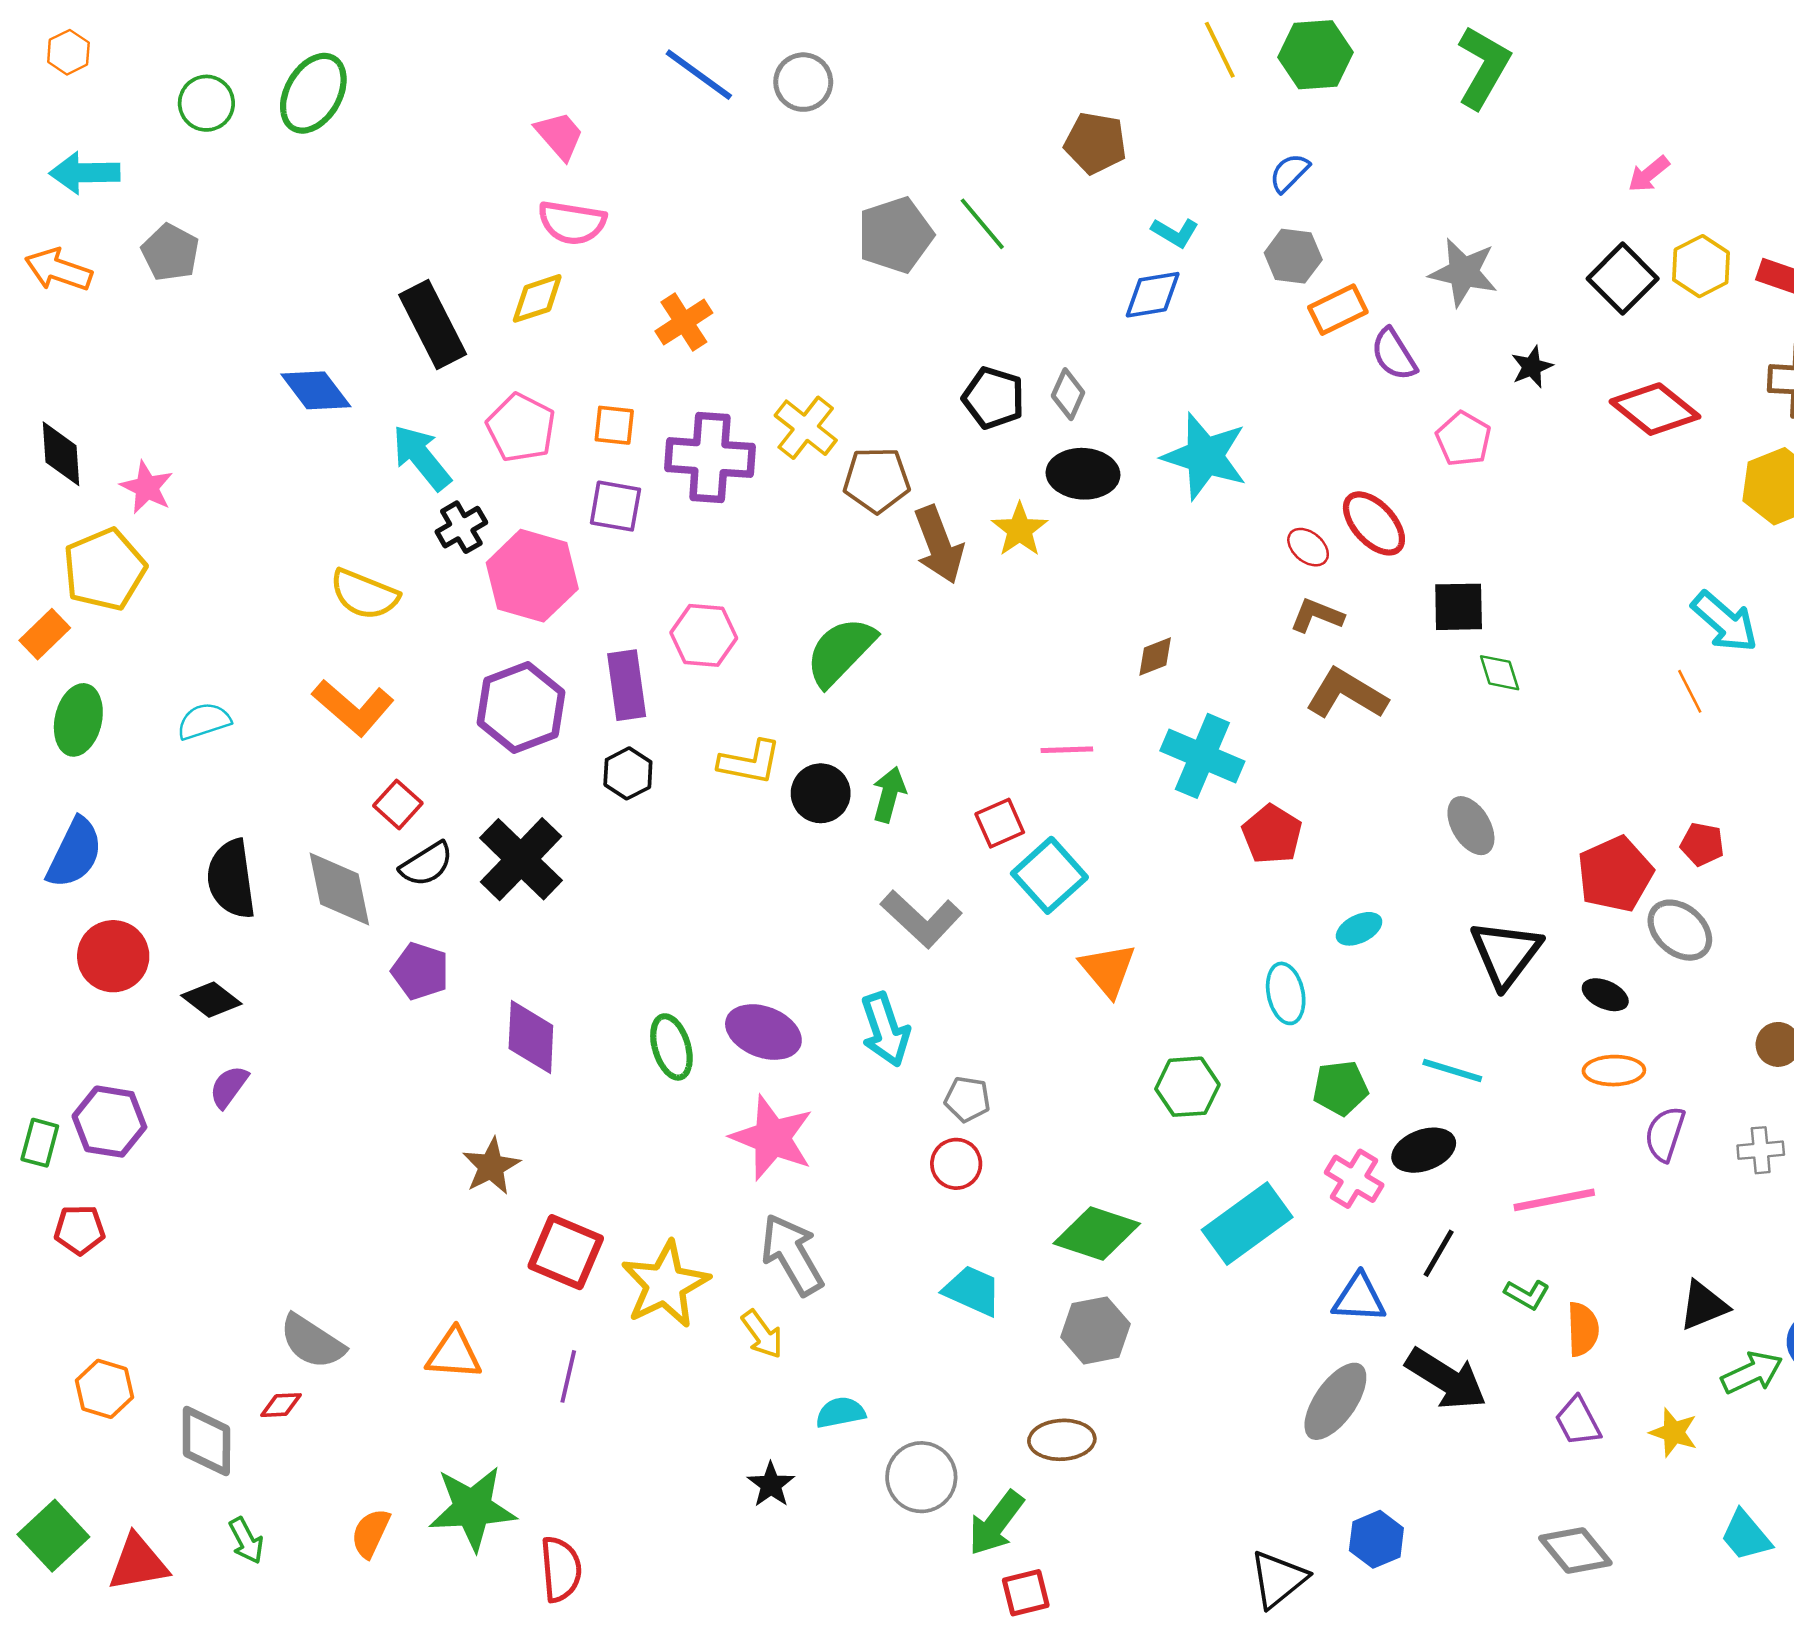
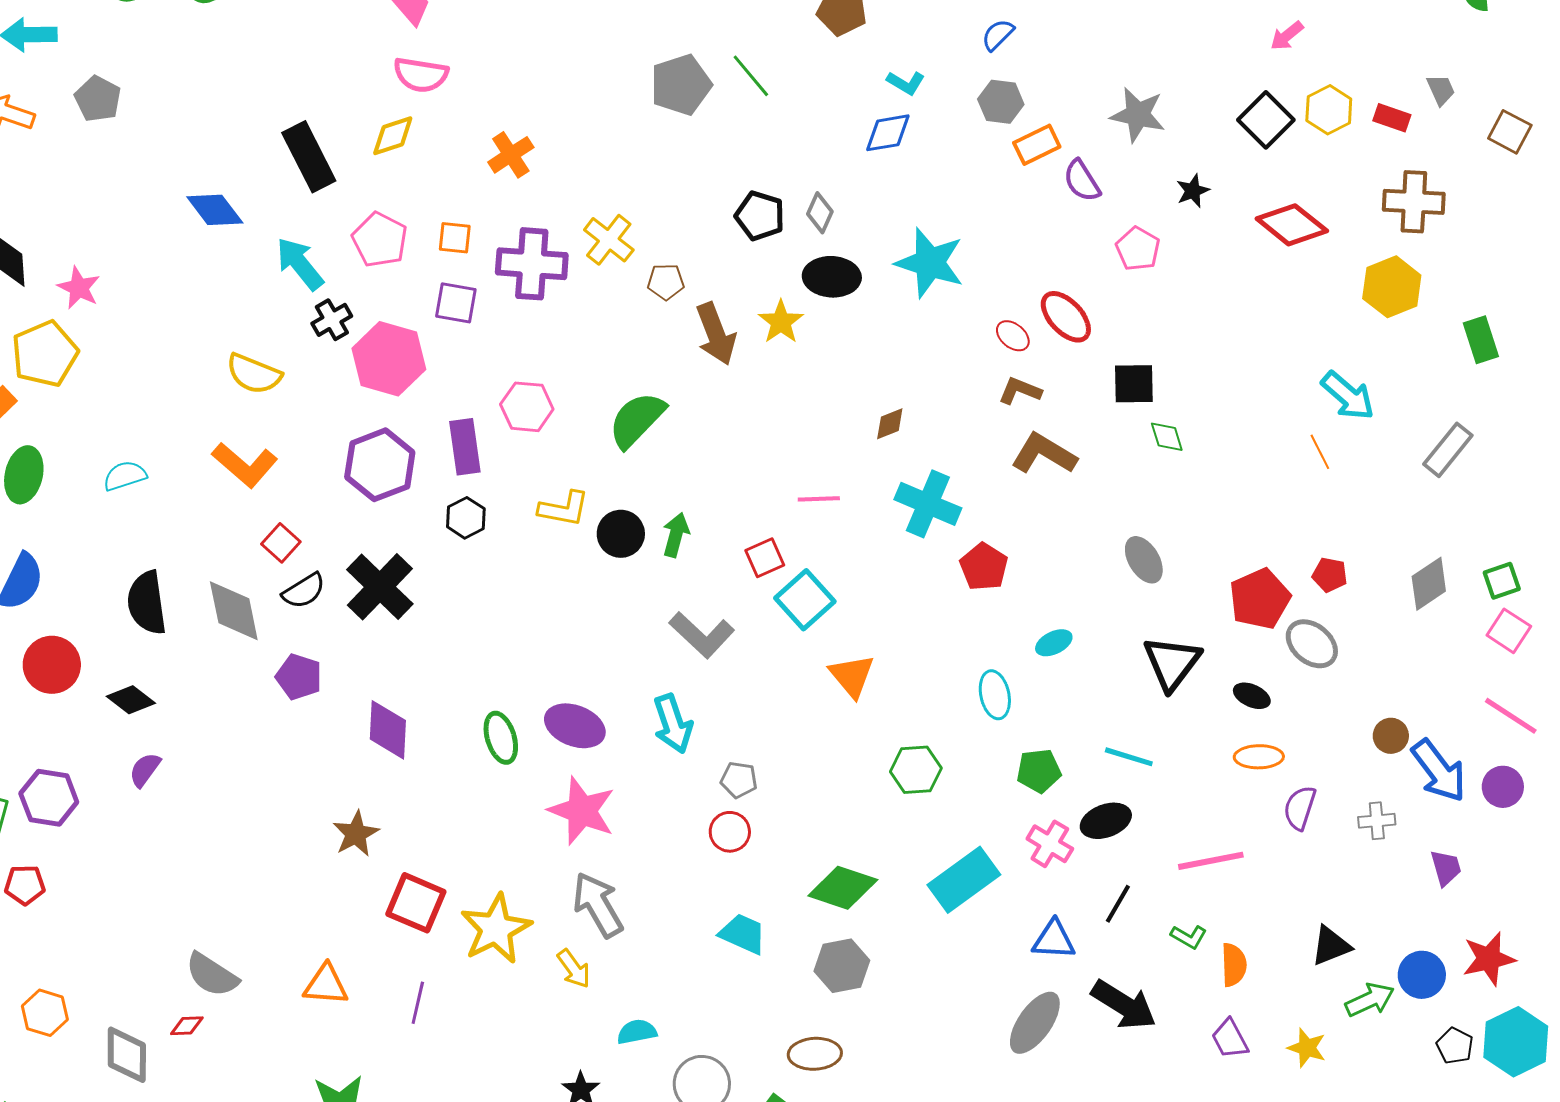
brown pentagon: (877, 480) -> (666, 282), size x0.7

